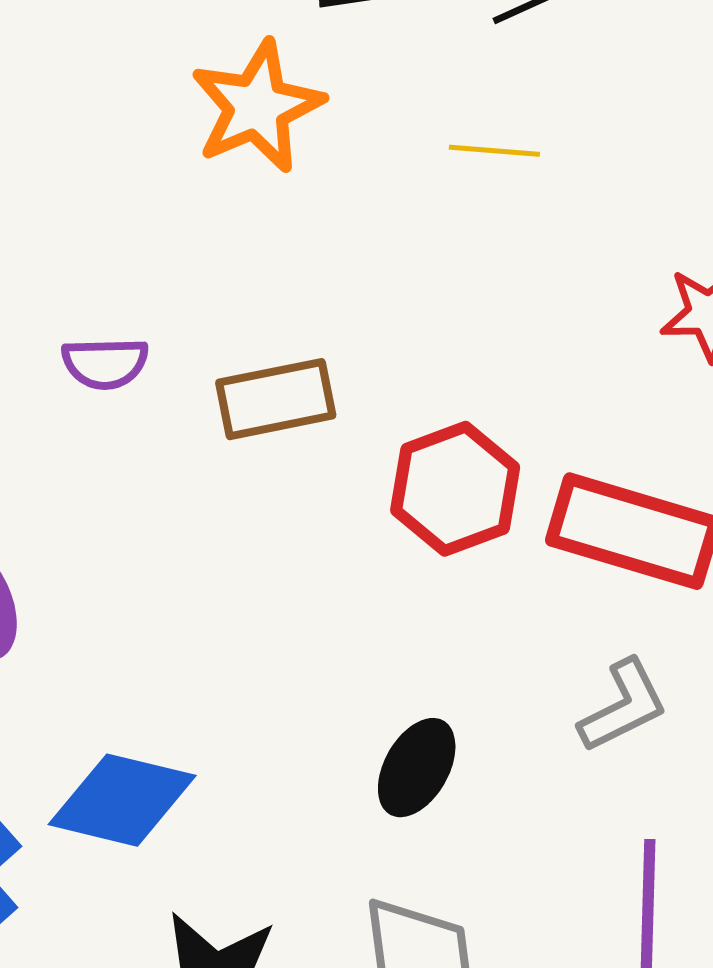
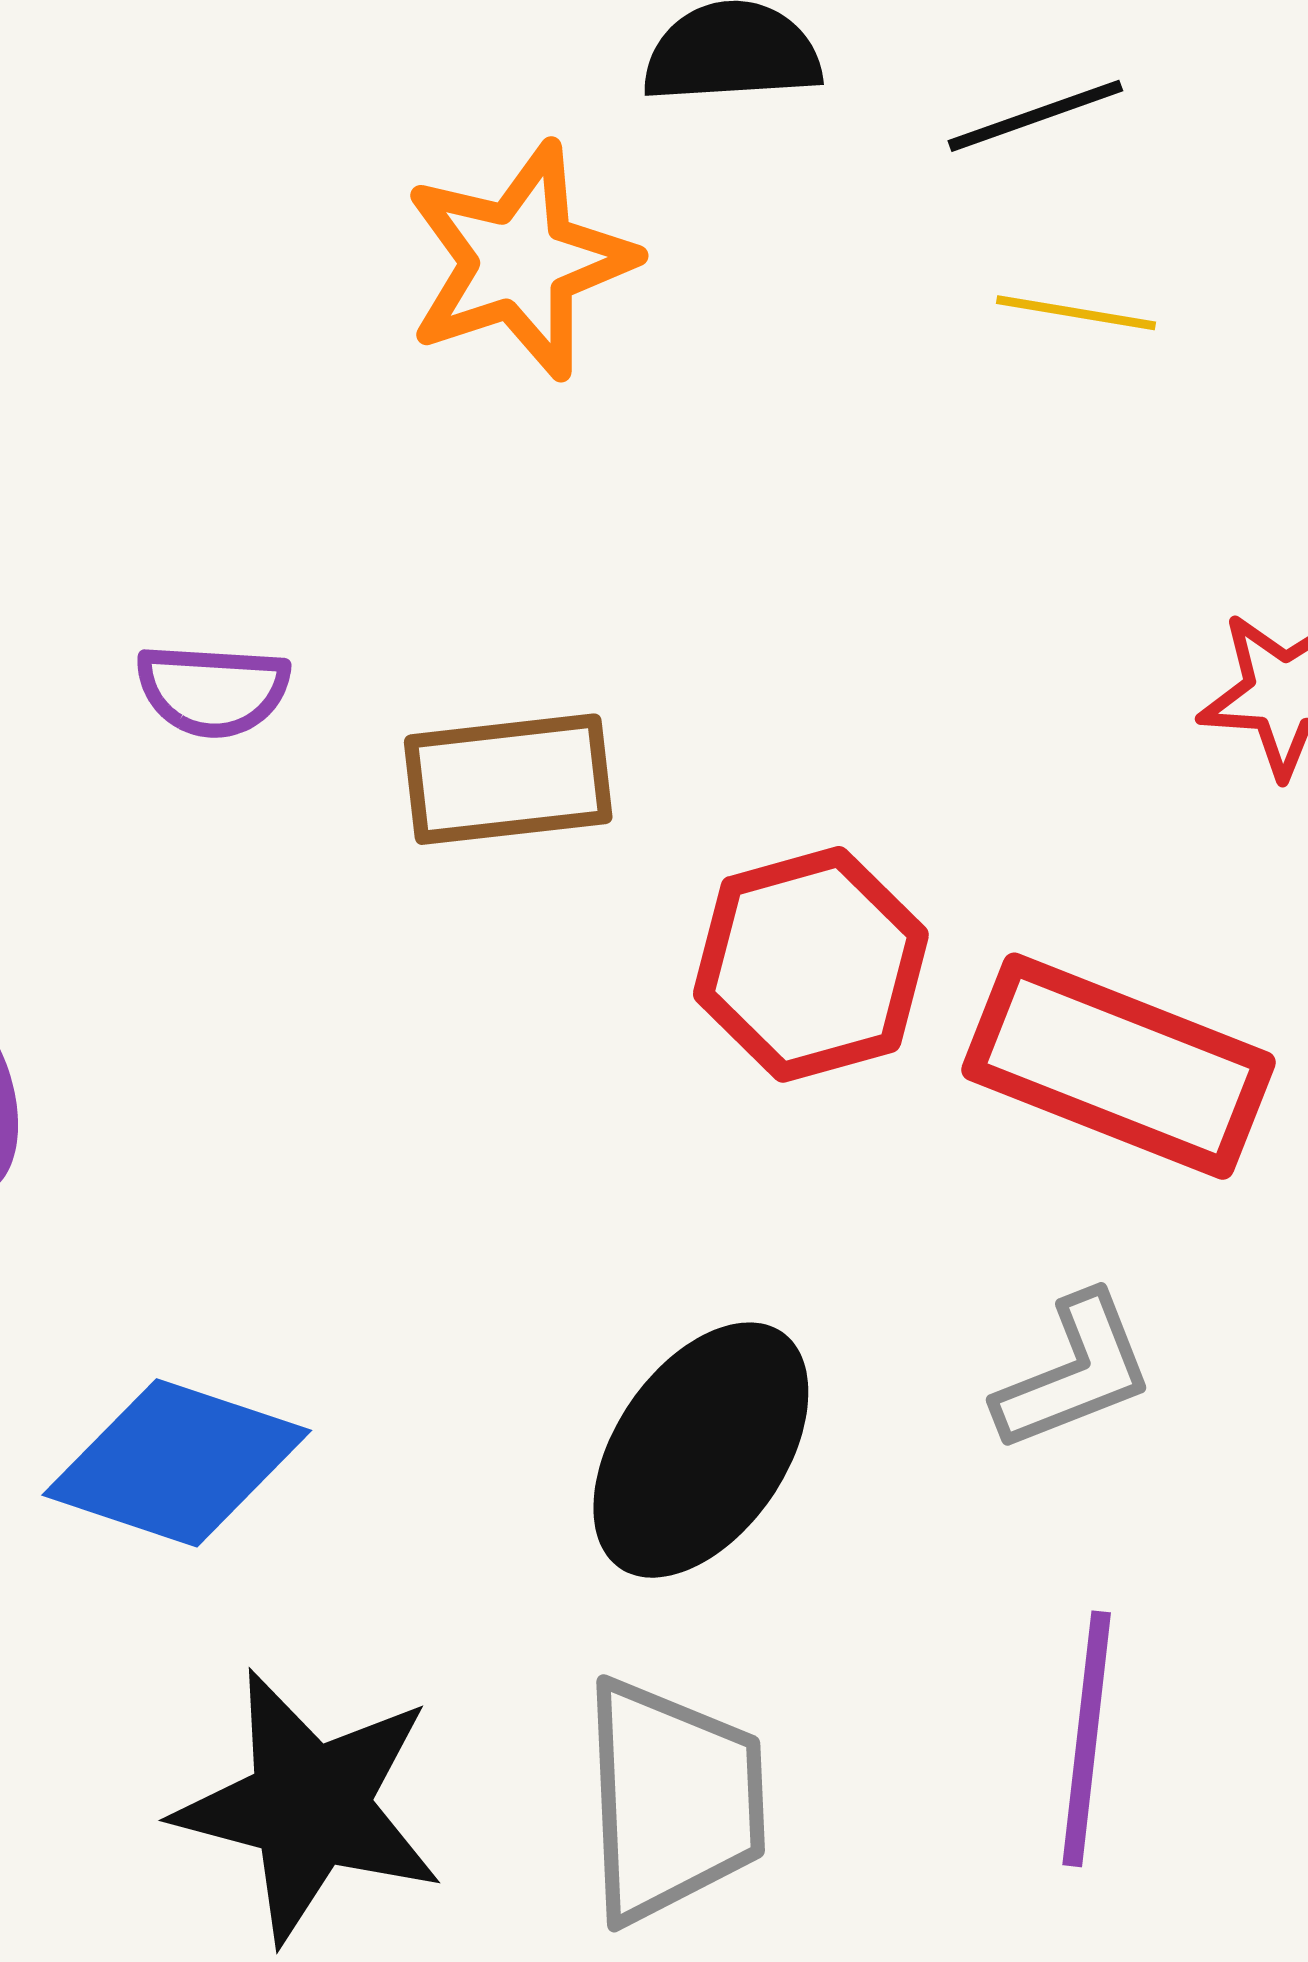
yellow line: (494, 151) -> (1076, 313), moved
black ellipse: (417, 768) -> (701, 1450), size x1.5

